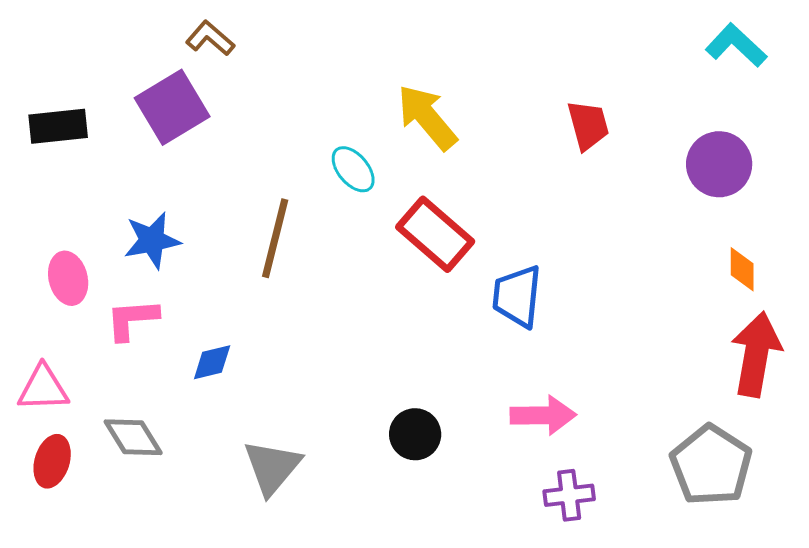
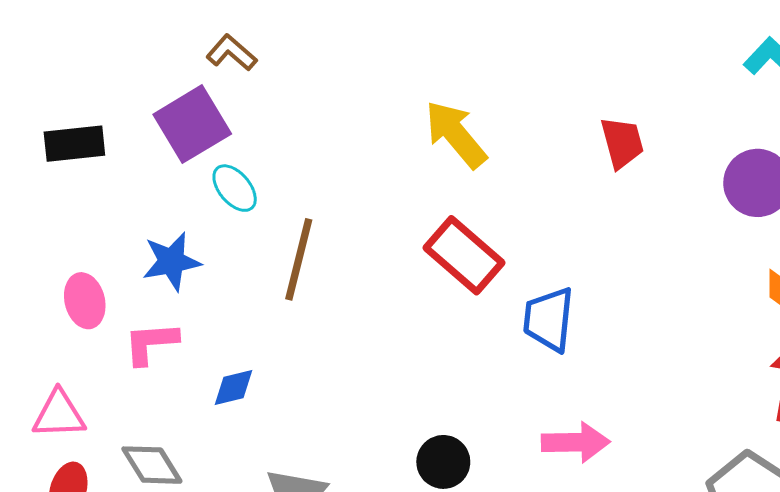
cyan ellipse: (353, 169) -> (235, 188), moved

